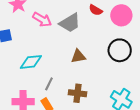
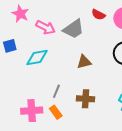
cyan diamond: (31, 62) -> (37, 57), moved

